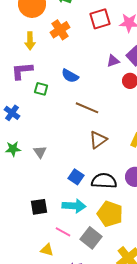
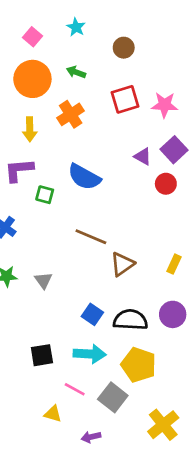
purple triangle: (113, 61) -> (143, 157), turned 48
blue semicircle: (70, 76) -> (84, 177), size x1.4
brown line: (87, 108) -> (91, 237), moved

